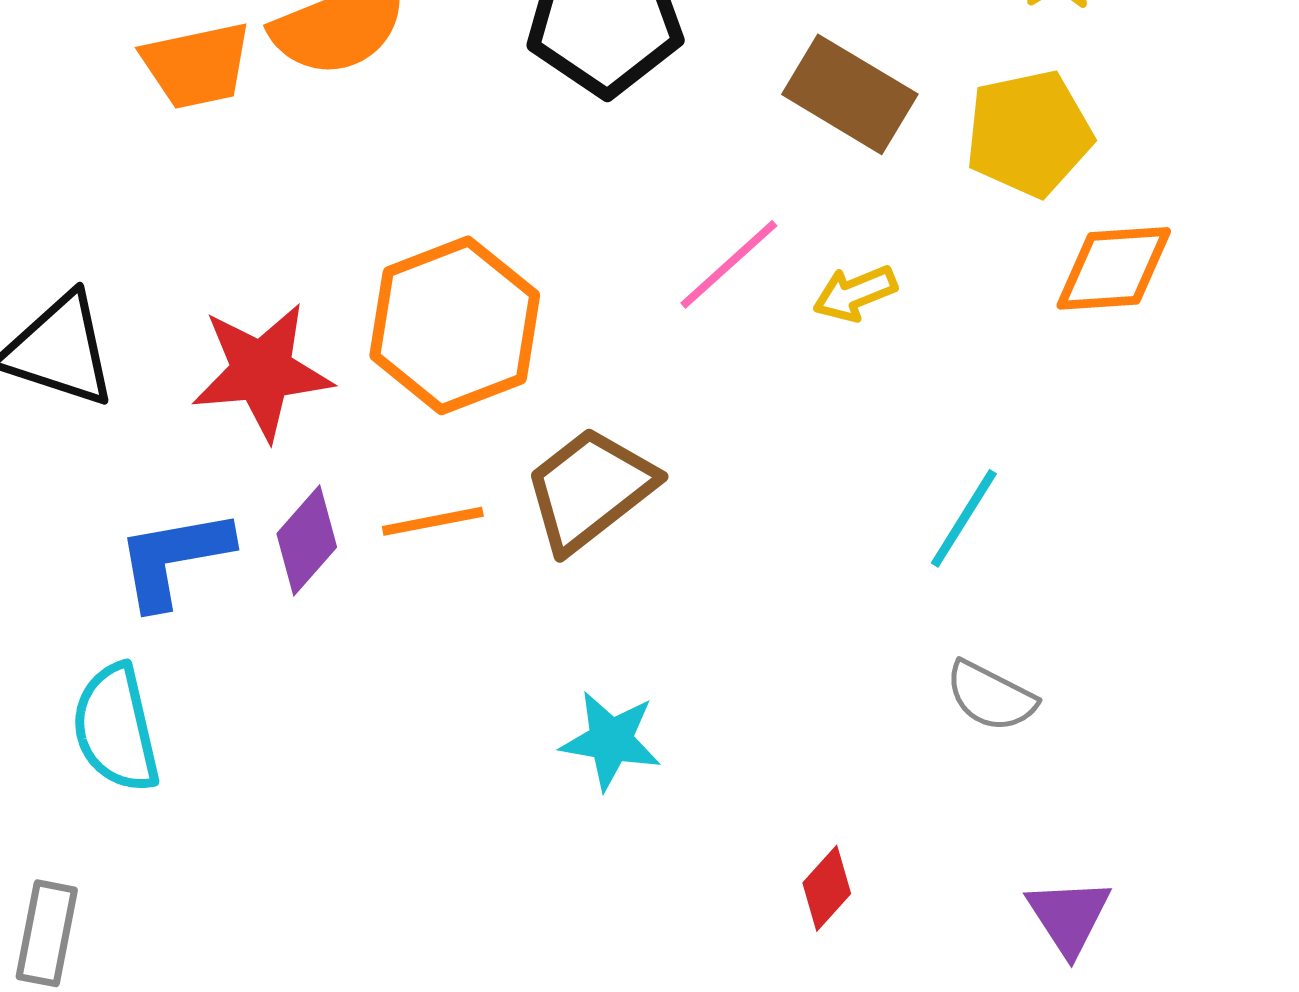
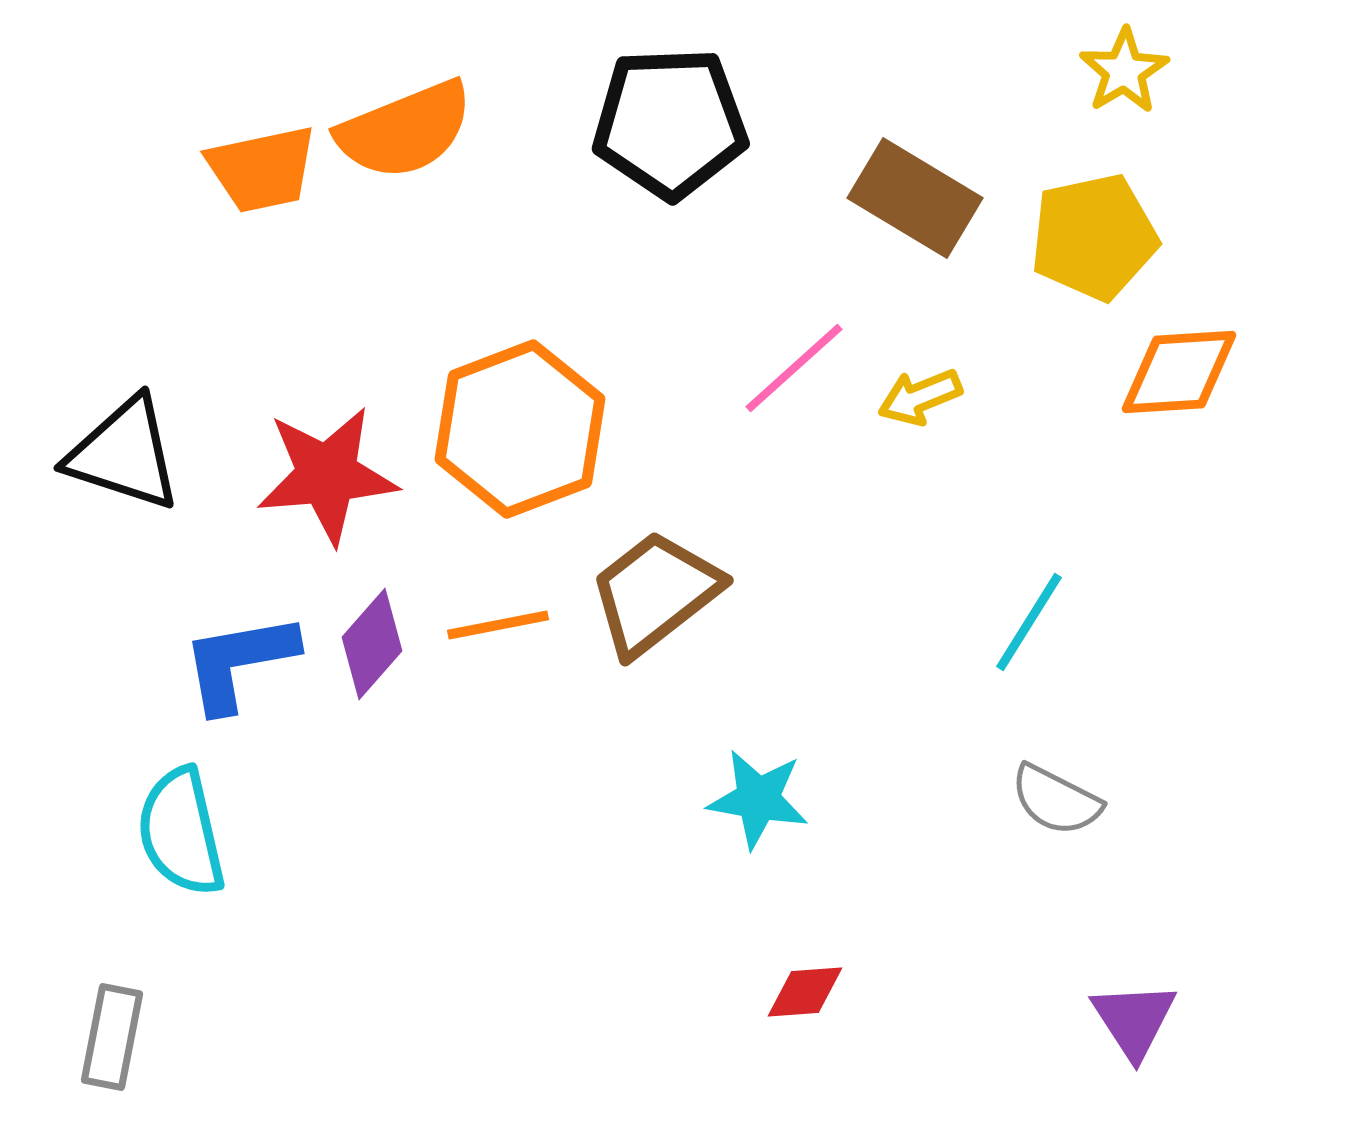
cyan star: (611, 740) -> (758, 799), moved
red diamond: (827, 888) -> (805, 992), moved, turned 44

